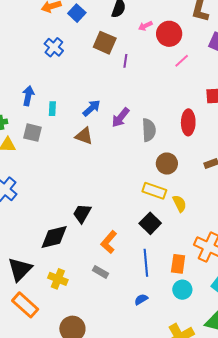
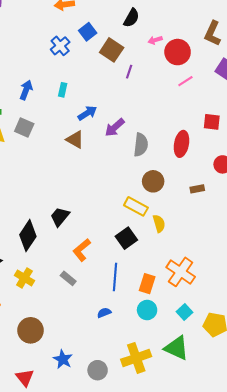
blue square: (77, 13) -> (88, 32), moved
cyan rectangle: (52, 109) -> (63, 90), moved
black diamond: (54, 237) -> (28, 236), turned -52

